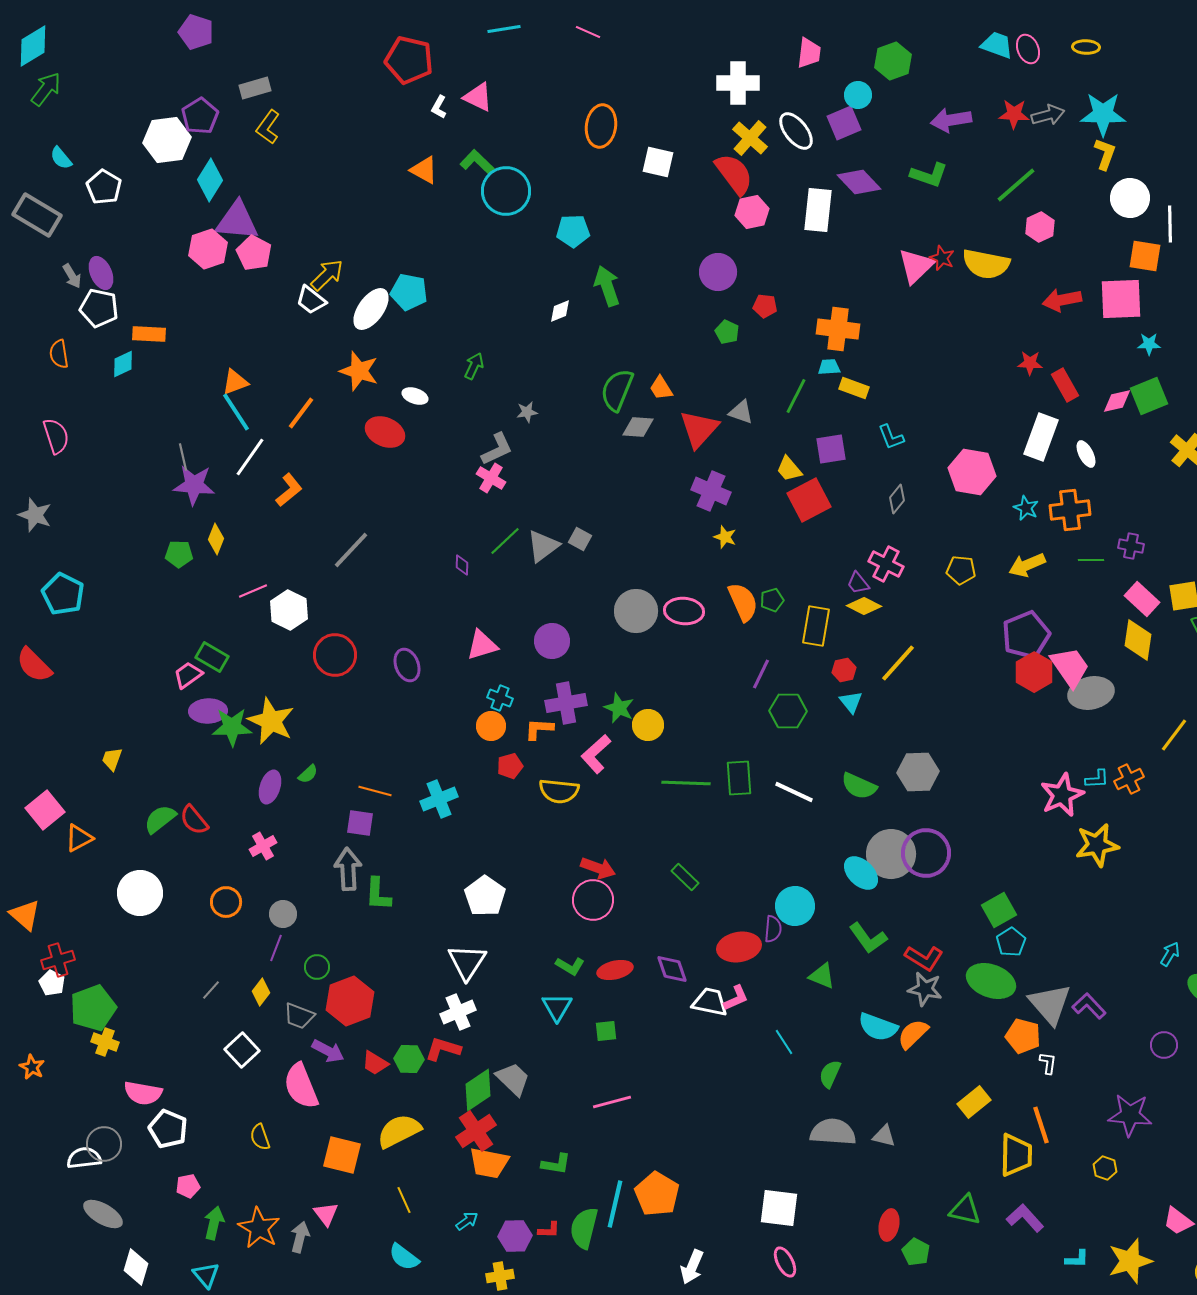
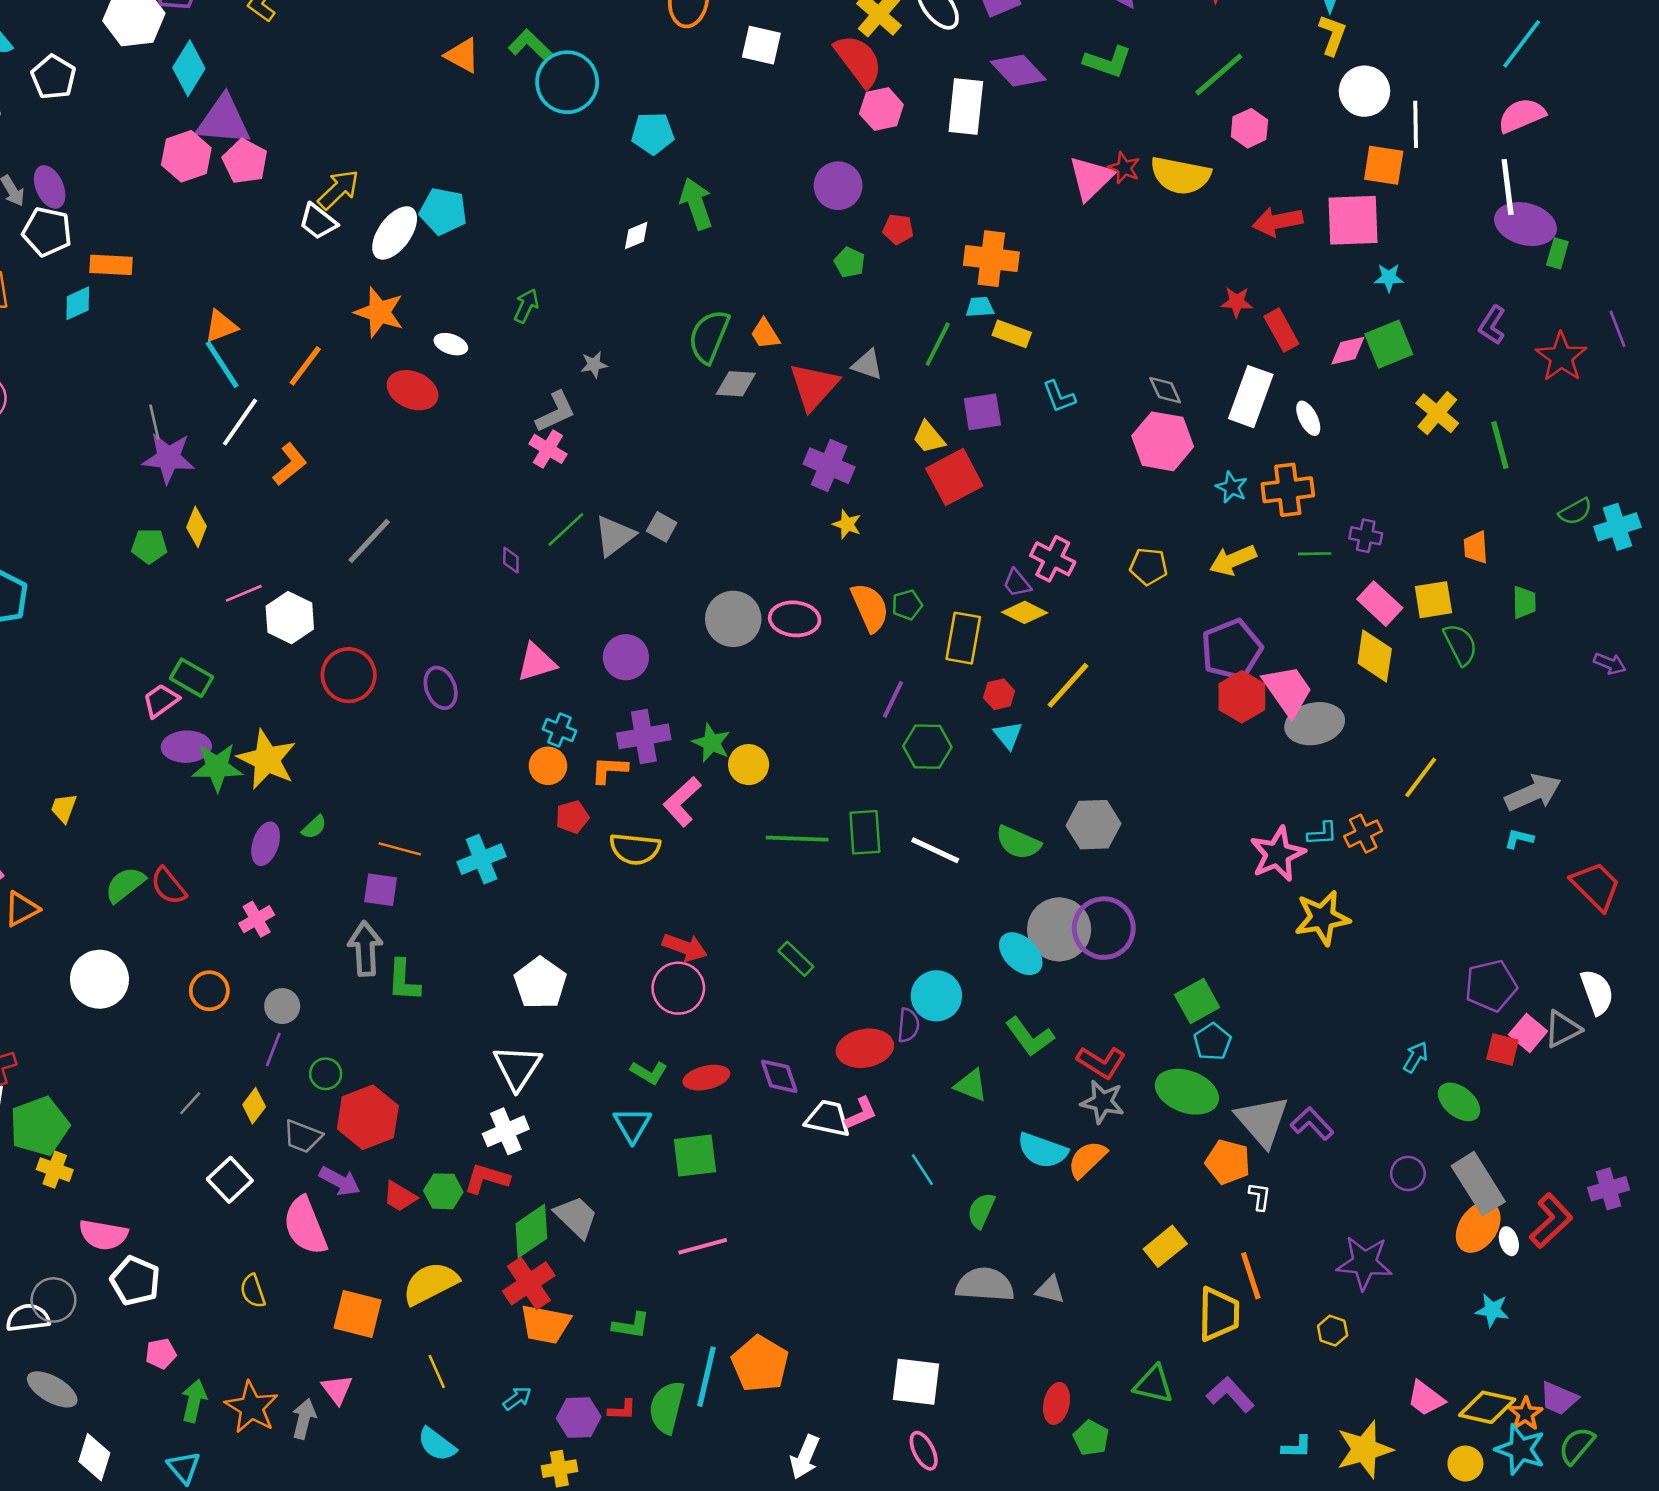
gray diamond: (897, 499) -> (1165, 390), moved, turned -64
green square: (606, 1031) -> (695, 1156), size x1.6

